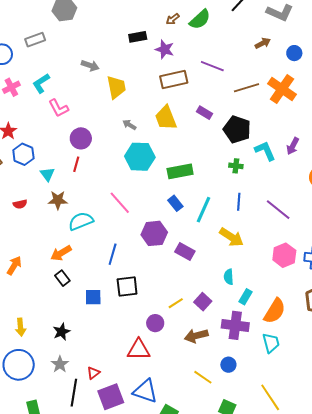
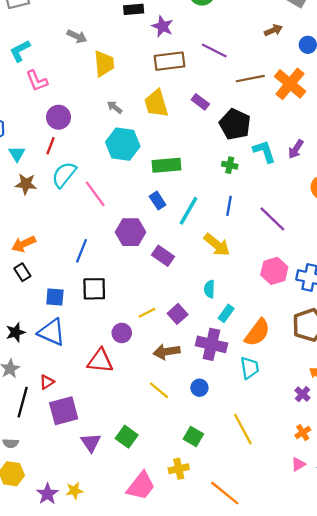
cyan semicircle: (81, 221) -> (64, 175), moved, turned -35
yellow line: (203, 377) -> (159, 390), moved
blue triangle: (145, 391) -> (52, 332), moved

